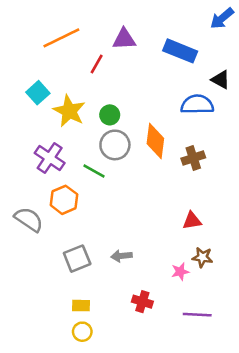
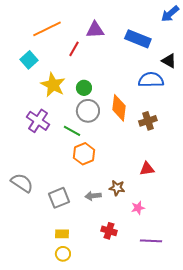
cyan square: (38, 93) -> (29, 60), moved
orange hexagon: (64, 200) -> (84, 154), moved
gray semicircle: (29, 219) -> (22, 183), moved
brown star: (202, 257) -> (117, 188), moved

